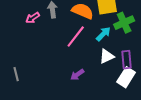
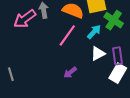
pink arrow: (33, 18) -> (25, 19), size x1.6
green cross: (124, 23) -> (114, 20), turned -30

